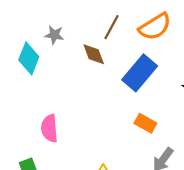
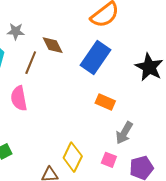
brown line: (111, 27) -> (31, 63), moved
pink semicircle: (49, 128) -> (19, 98), moved

